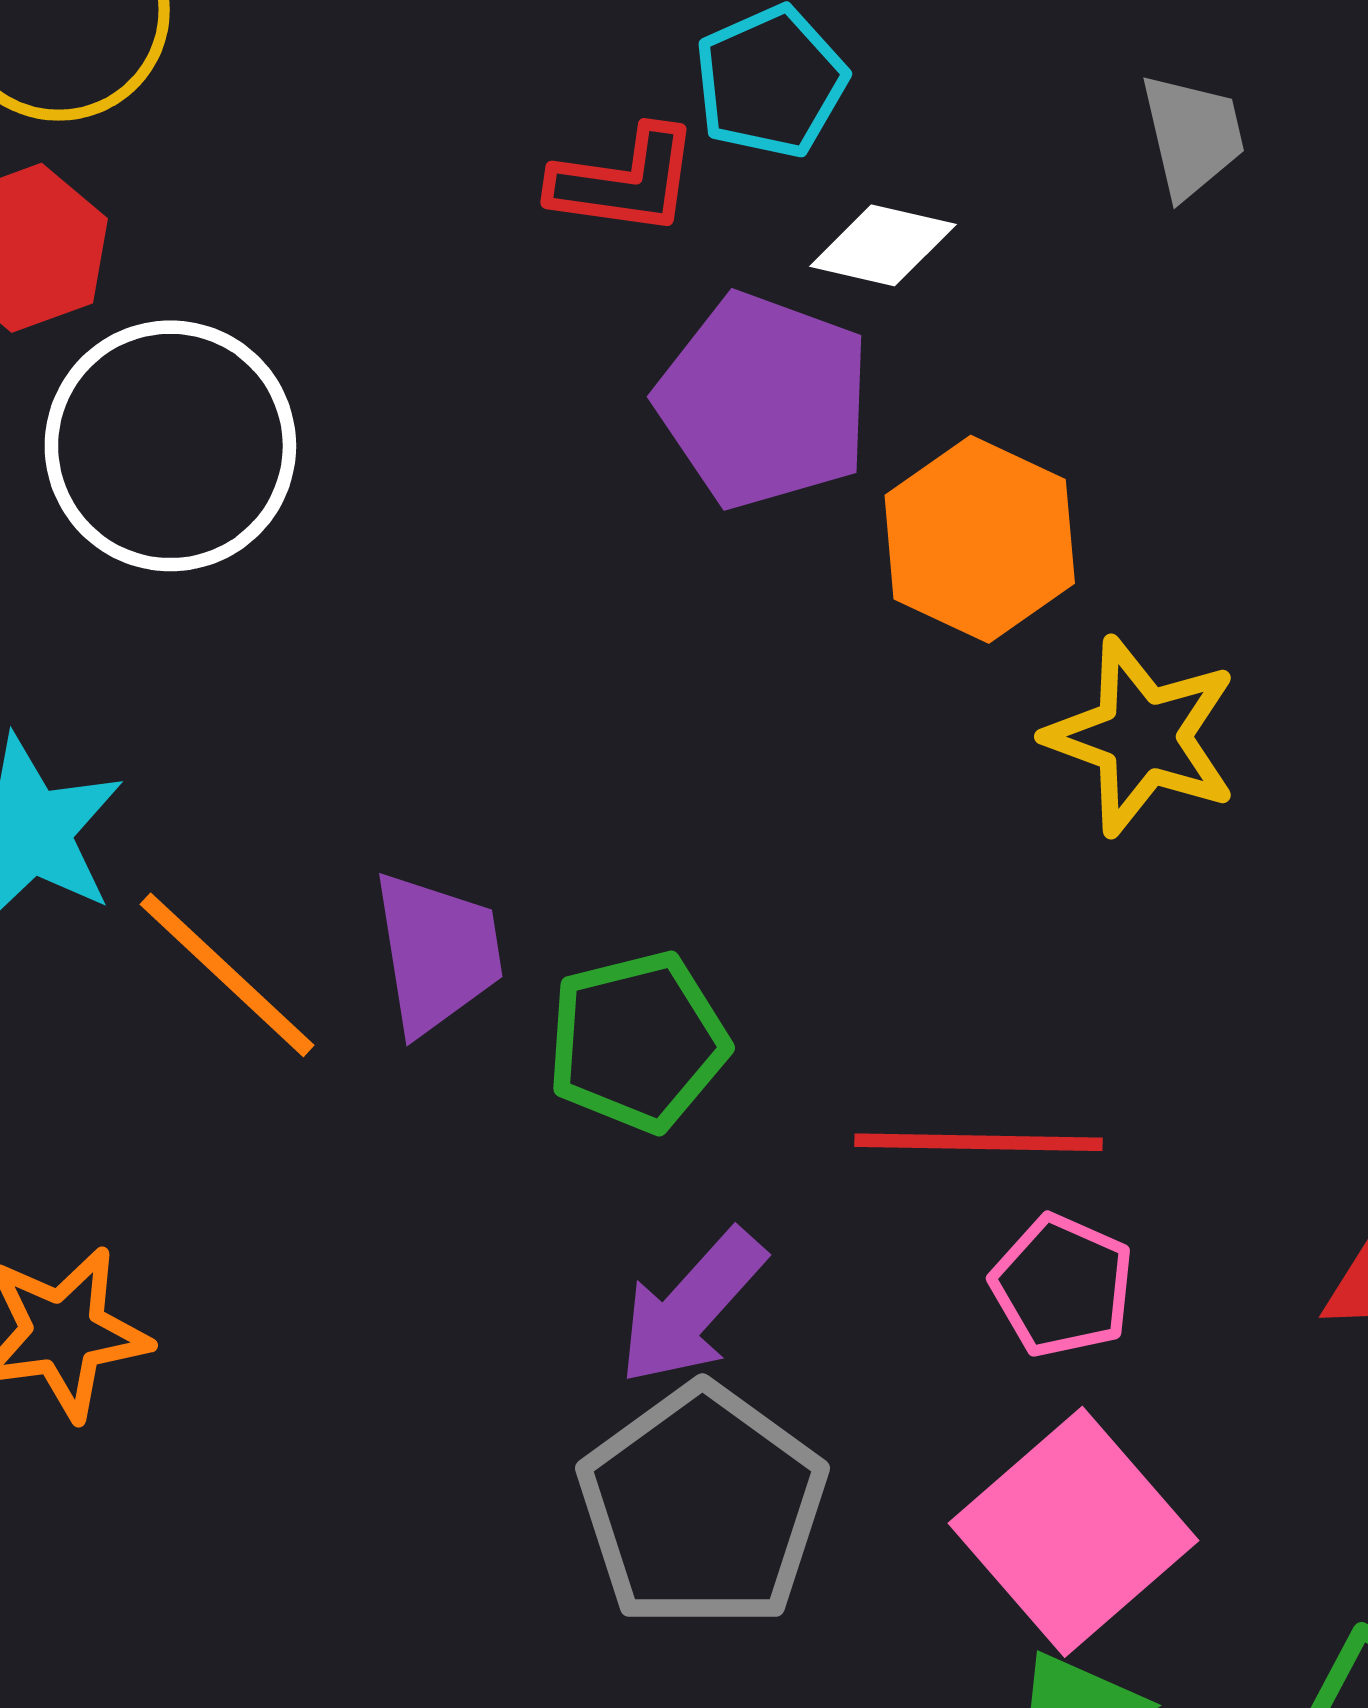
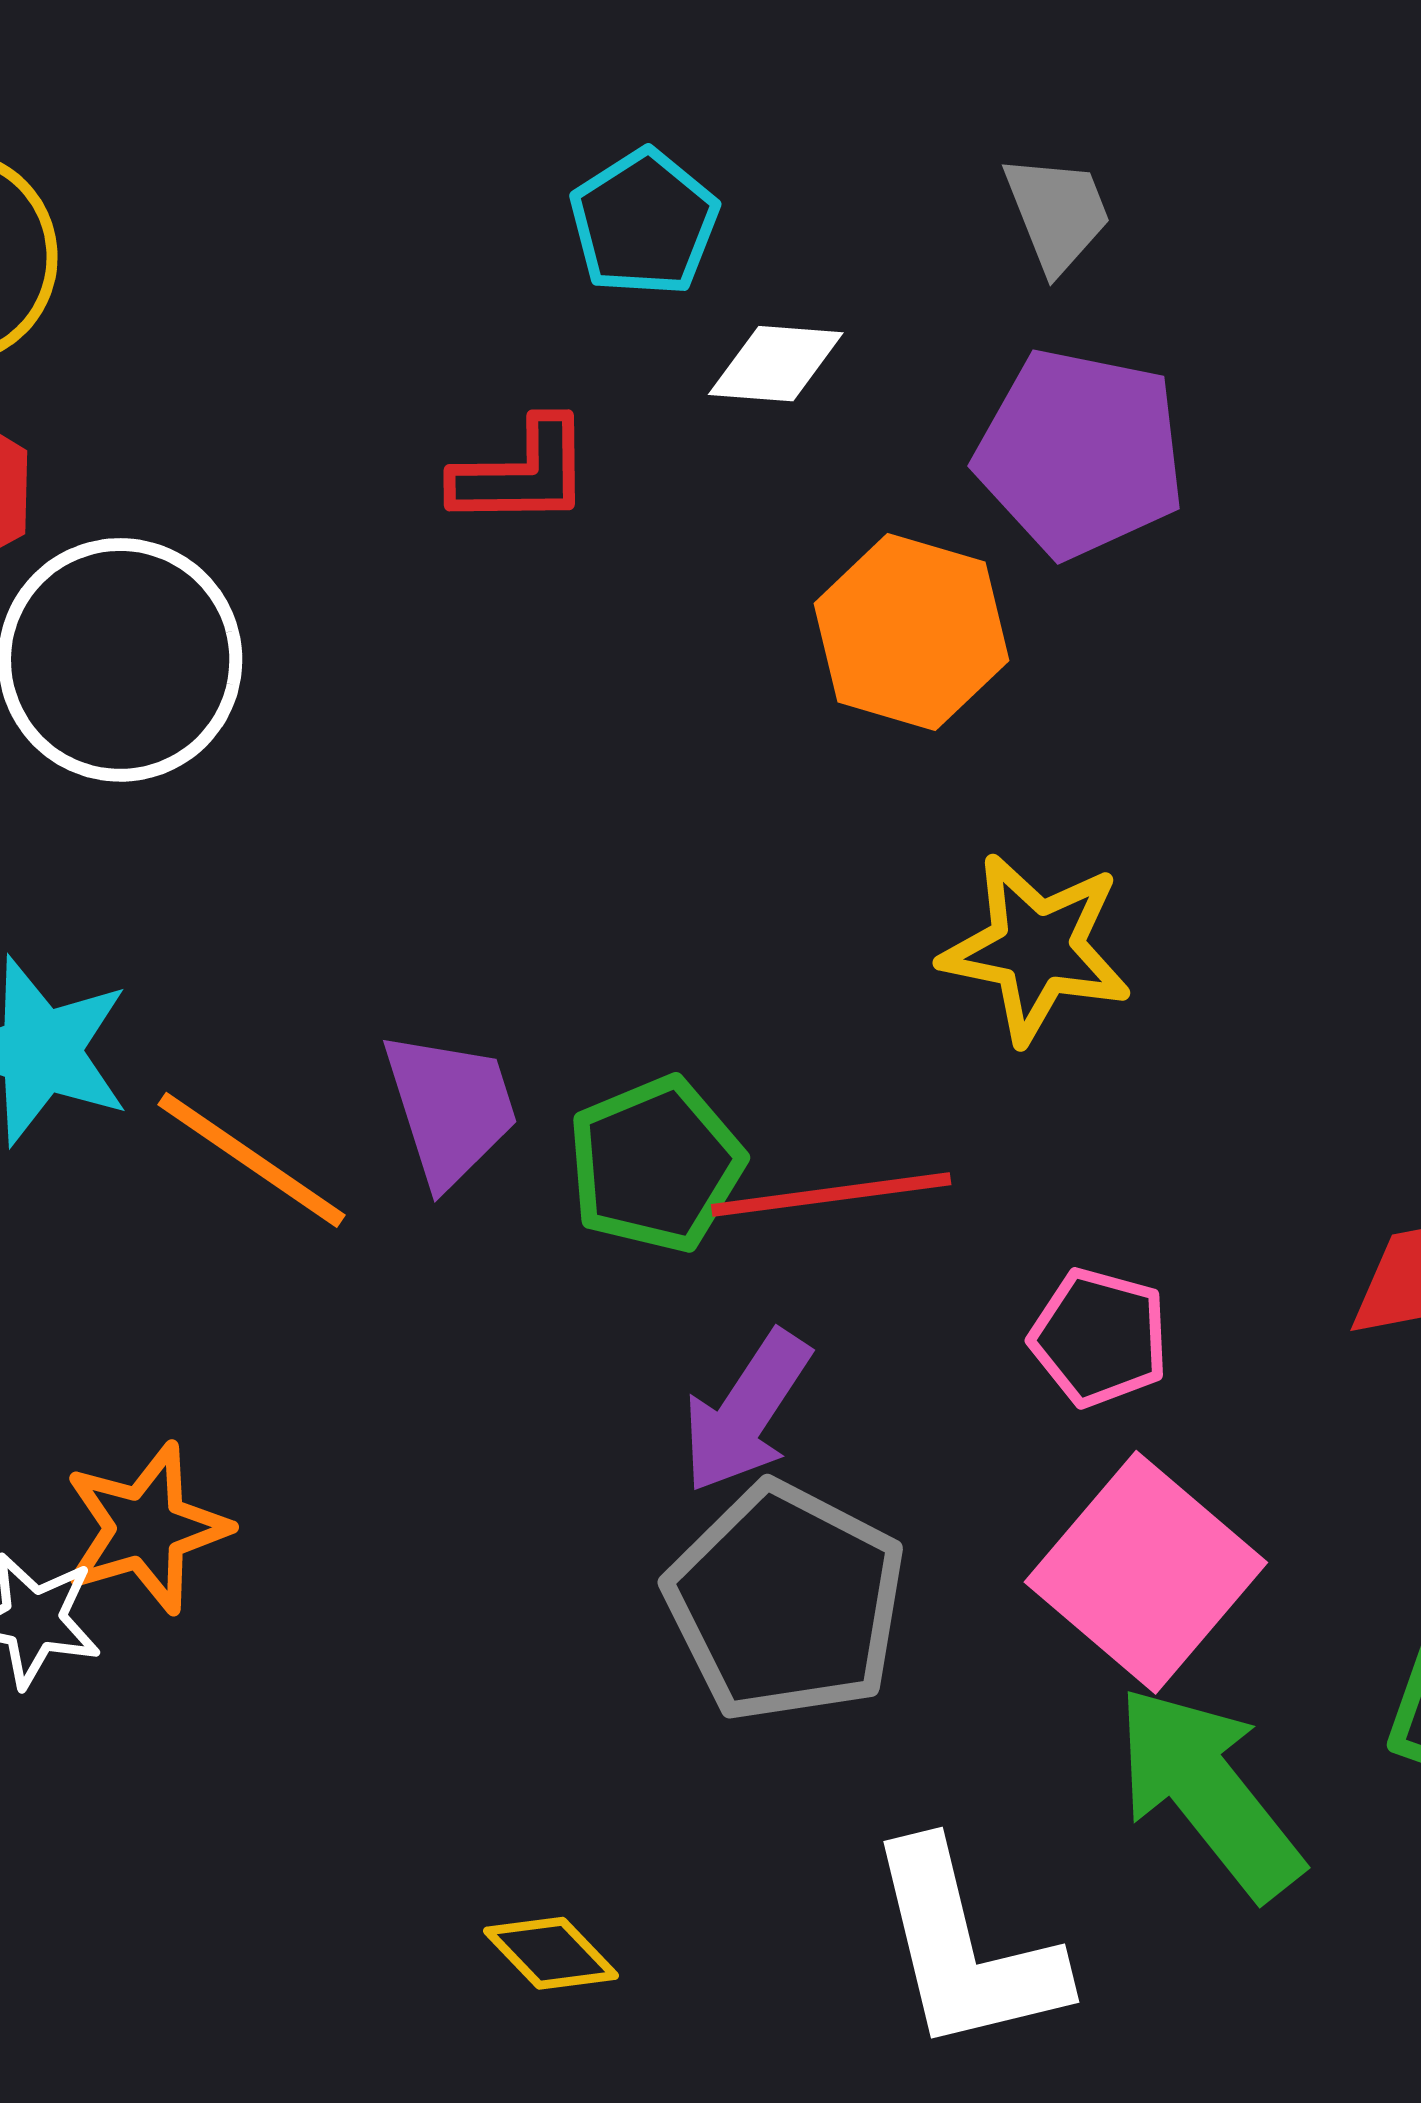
red L-shape: (625, 181) -> (522, 473), moved
purple pentagon: (764, 401) -> (1080, 453), moved
yellow star: (1142, 737) -> (1036, 948), moved
red line: (978, 1142) -> (831, 1195), moved

